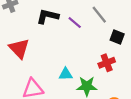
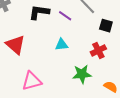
cyan triangle: (66, 74) -> (62, 45), moved

